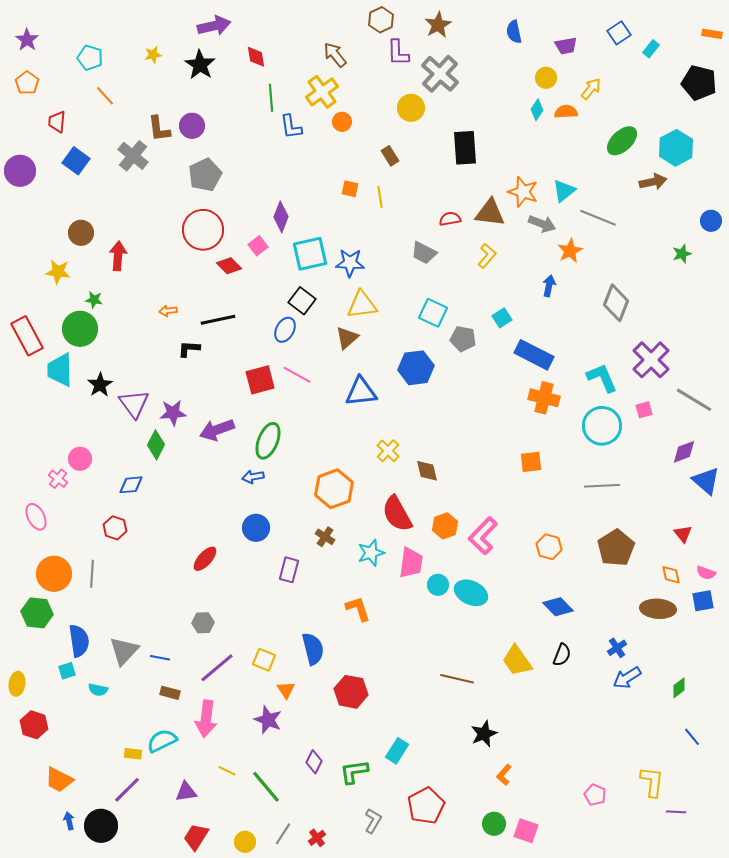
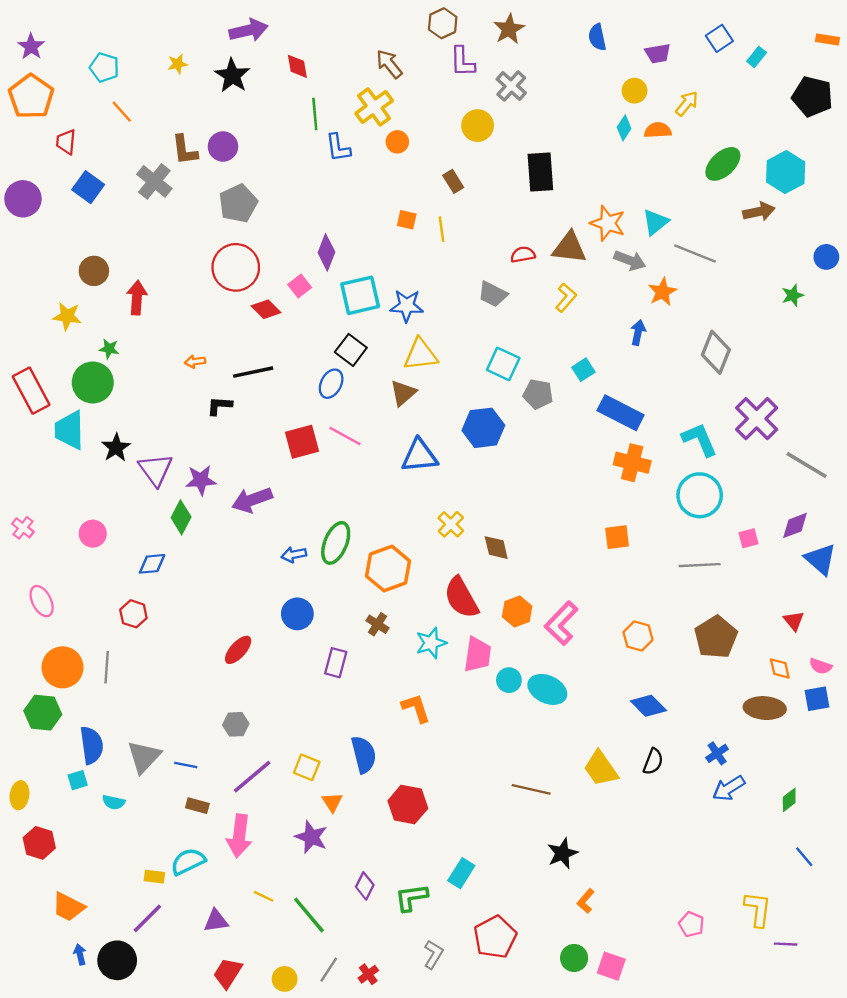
gray cross: (440, 74) -> (511, 86), size x0.7
orange pentagon: (27, 83) -> (31, 96), size x1.6
pink square: (644, 410) -> (748, 538), moved
green ellipse: (268, 441) -> (336, 543), moved
pink cross: (58, 479) -> (23, 528), moved

